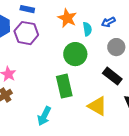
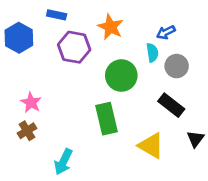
cyan semicircle: (87, 29) -> (152, 53), moved
purple hexagon: (26, 33) -> (74, 47), moved
cyan arrow: (44, 116) -> (63, 162), moved

